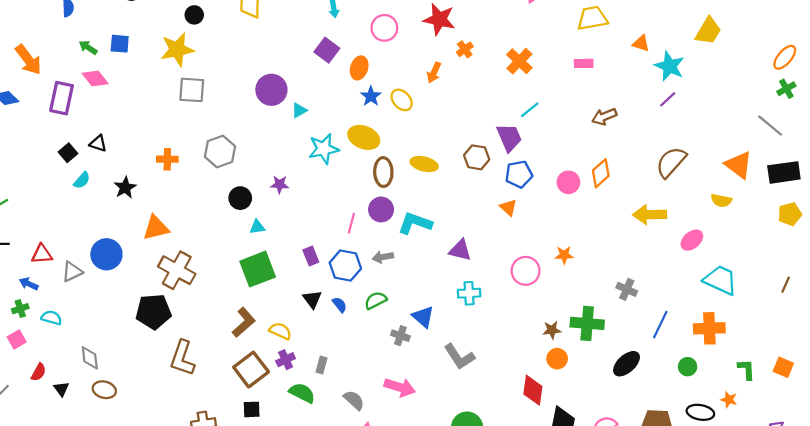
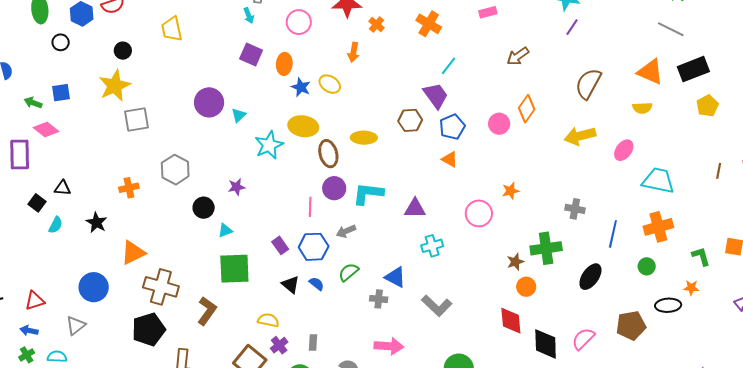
green square: (258, 269) -> (234, 269), turned 32
gray triangle: (72, 272) -> (76, 325), moved
brown L-shape: (244, 322) -> (207, 311), moved

